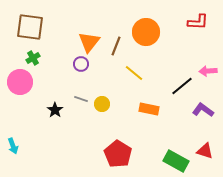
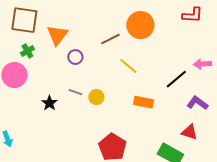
orange triangle: (89, 42) -> (57, 35), moved
brown line: (116, 46) -> (110, 39), turned 42
red triangle: (205, 151) -> (189, 132), moved

